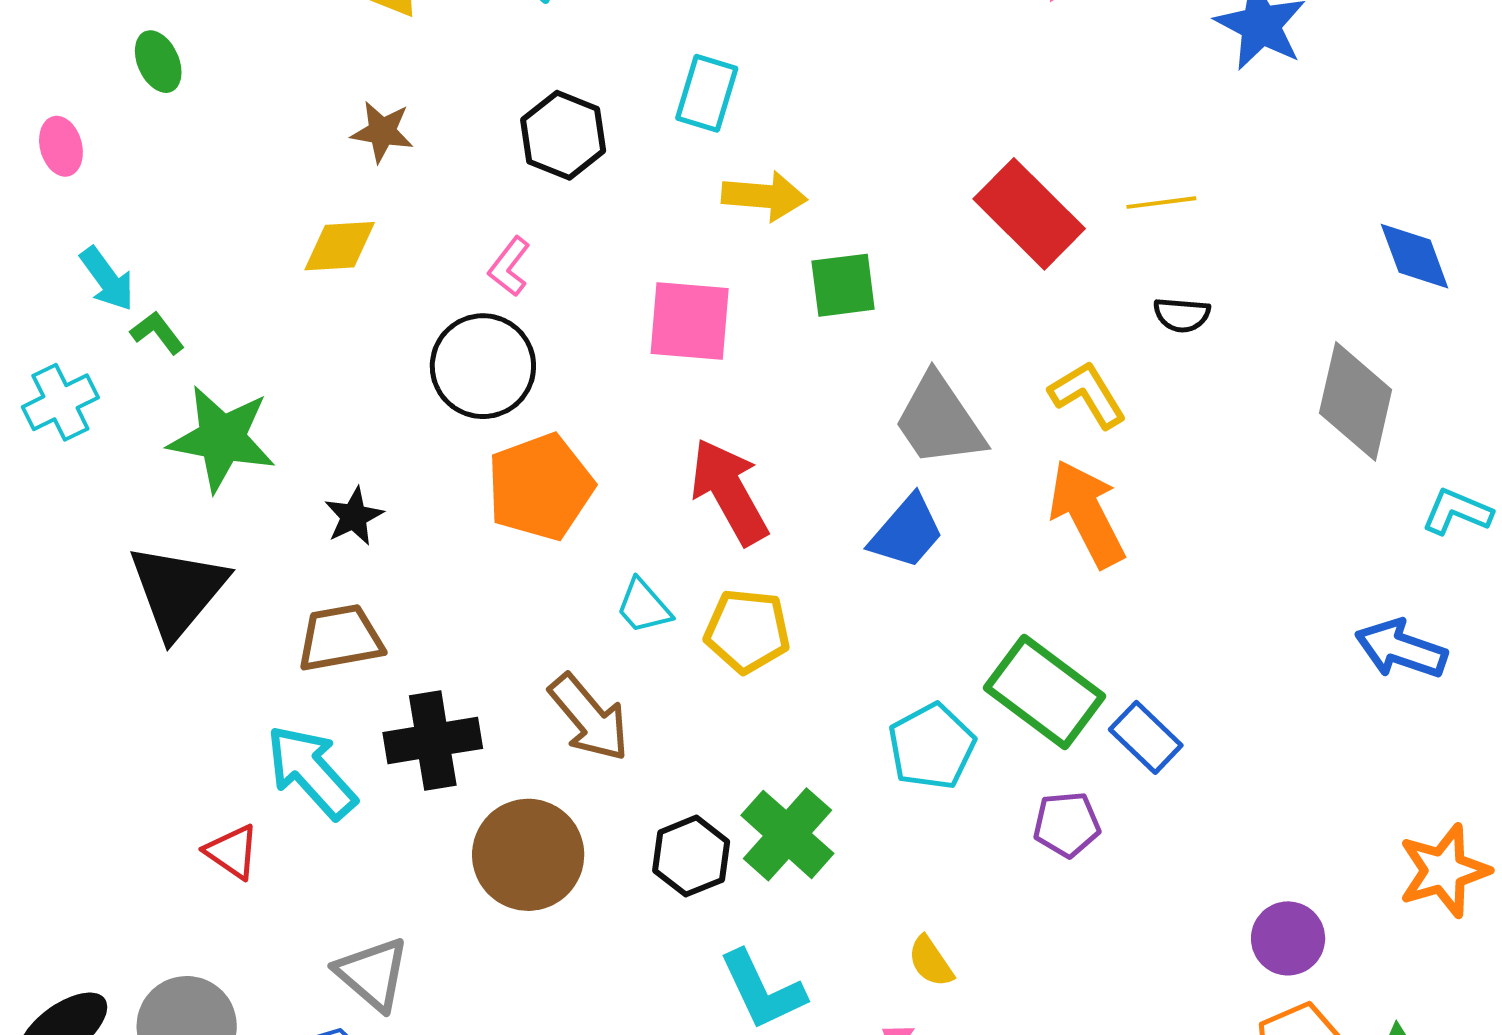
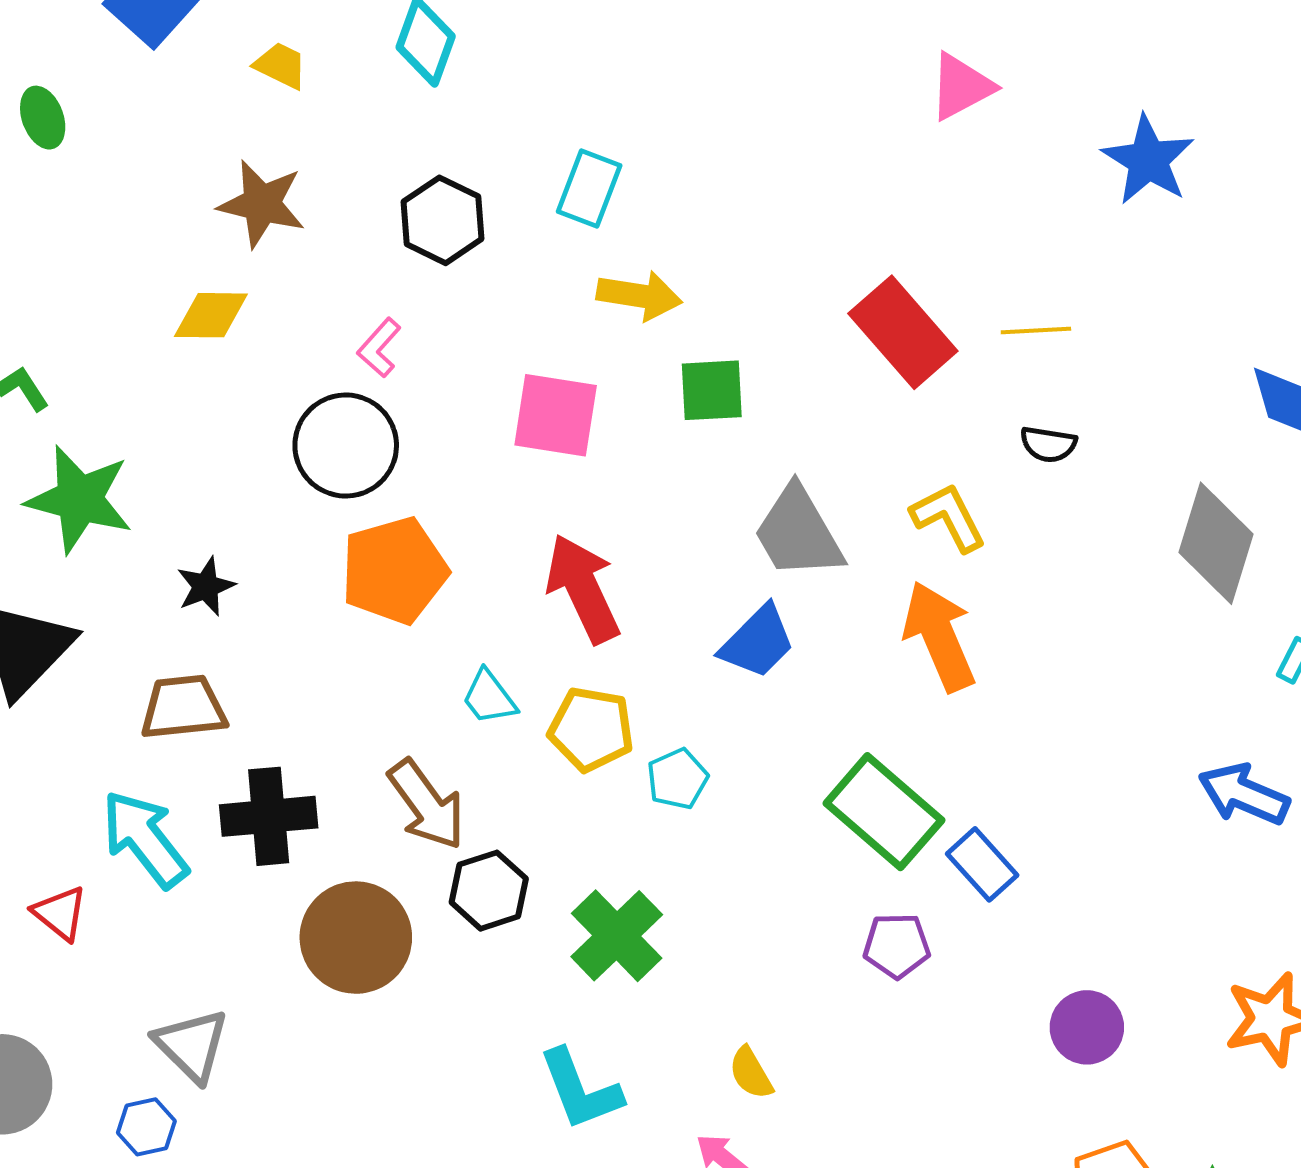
brown star: (382, 132) -> (262, 204), size x1.4
cyan pentagon: (932, 746) -> (677, 779), moved, size x0.7
black hexagon: (691, 856) -> (489, 891), moved
purple circle: (1288, 938) -> (1087, 1027), moved

